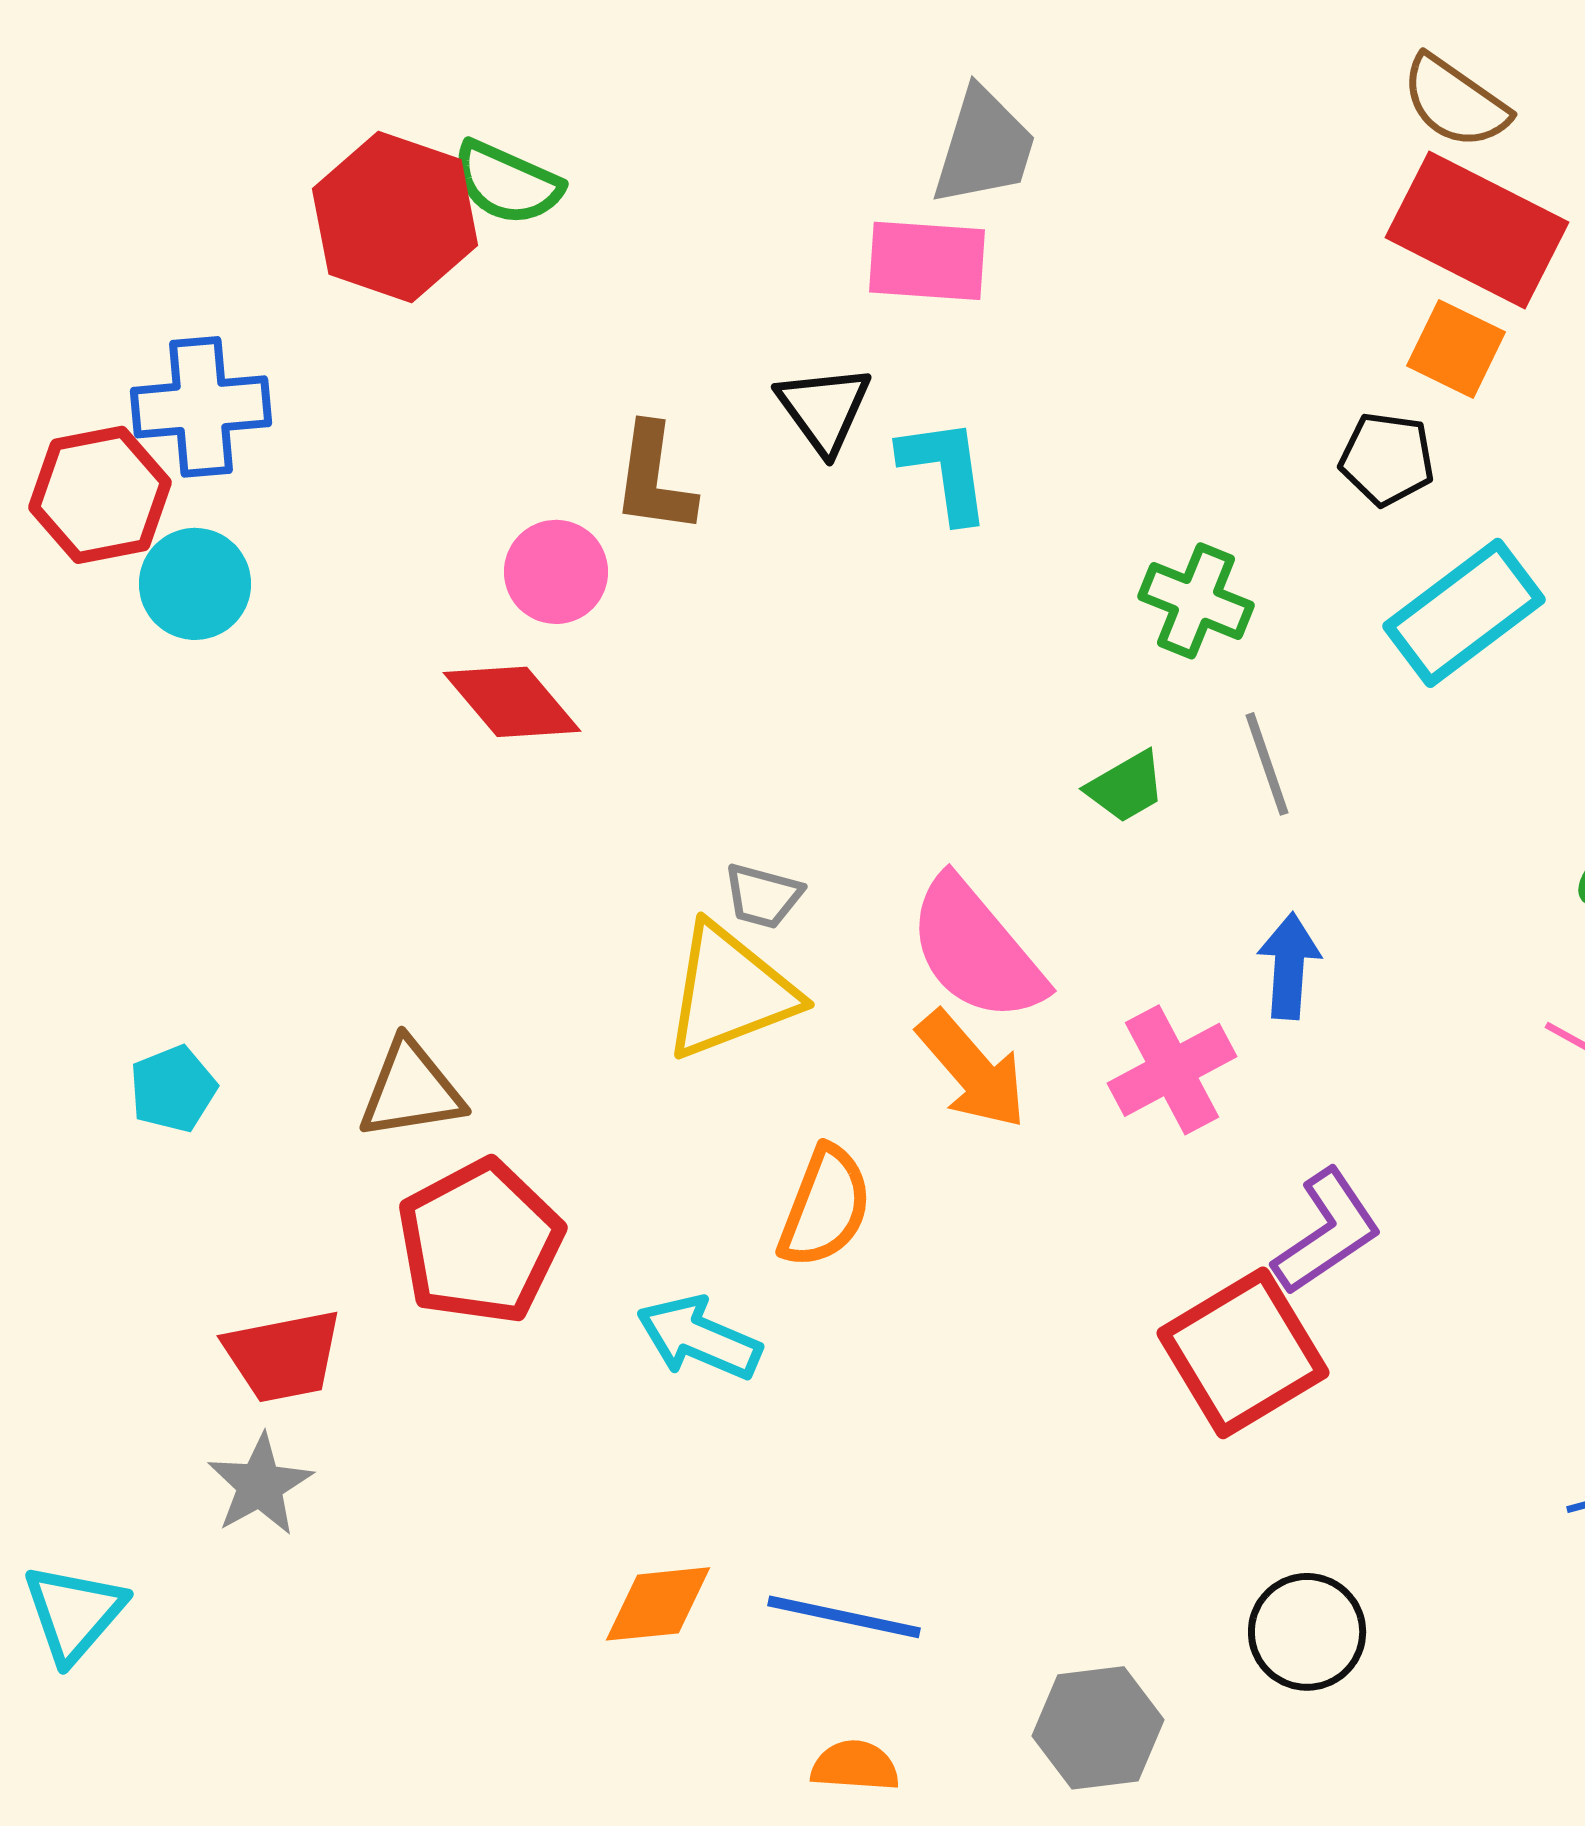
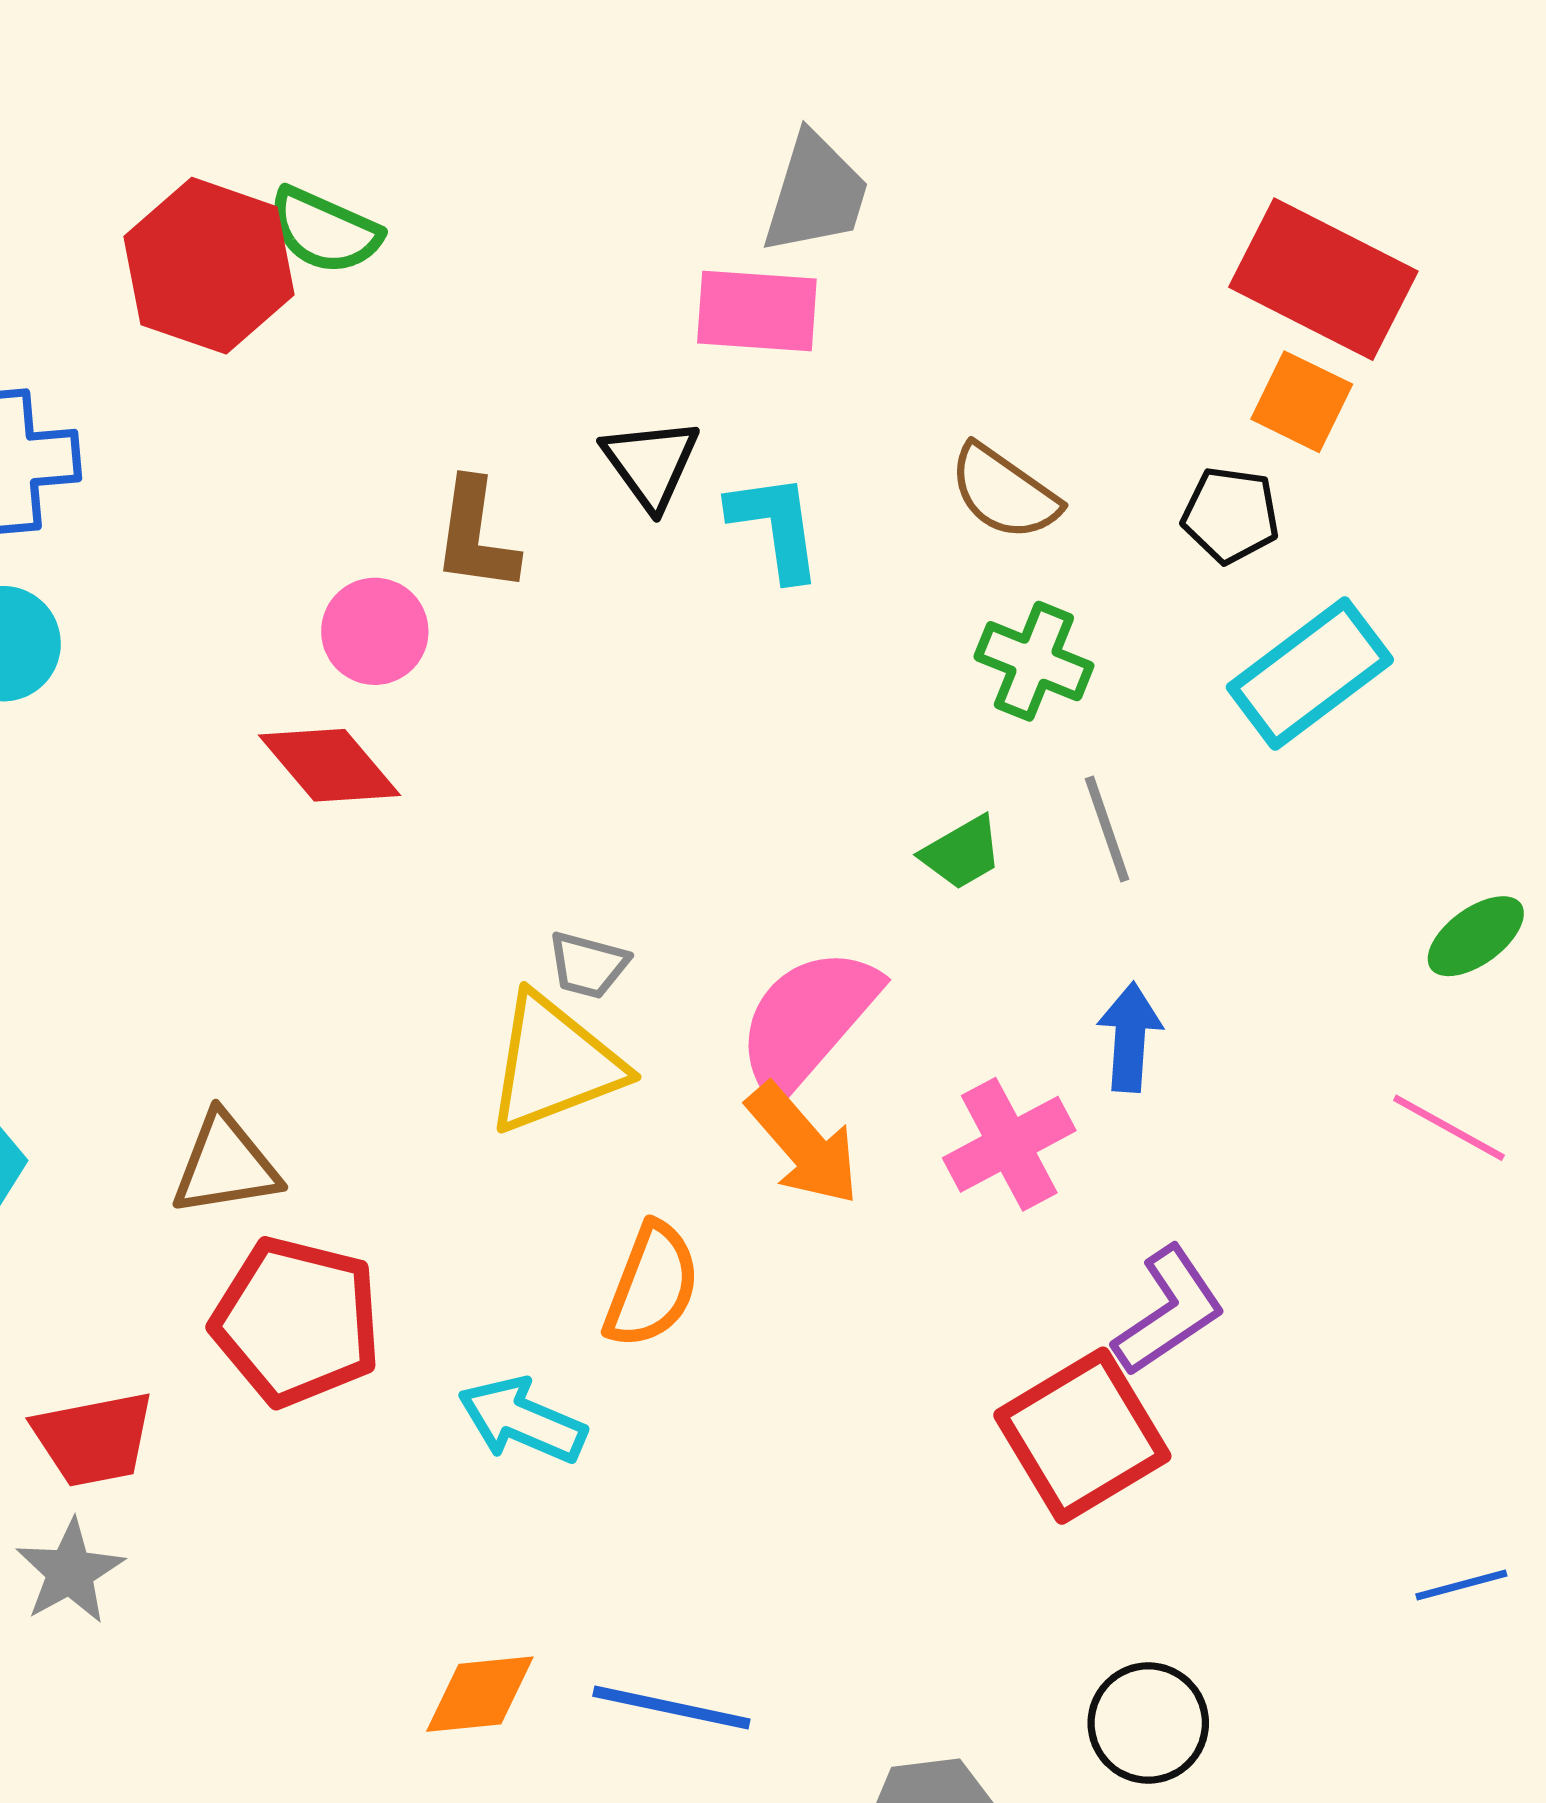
brown semicircle: (1455, 102) -> (1004, 492), moved
pink semicircle: (976, 950) -> (807, 1021), turned 81
red pentagon: (480, 1242) -> (297, 1321), turned -30

